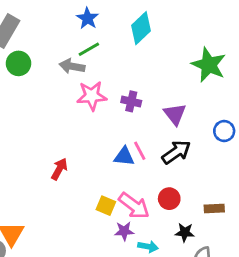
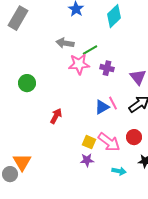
green line: (89, 49) -> (90, 50), moved
green circle: (18, 63) -> (27, 83), moved
blue triangle: (124, 156) -> (102, 107), turned -35
purple star: (124, 231) -> (87, 160), moved

